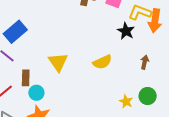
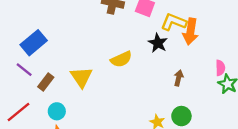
yellow semicircle: (102, 62) -> (121, 59), moved
brown rectangle: (26, 78) -> (46, 82), moved, turned 35

